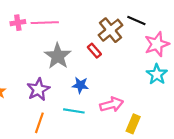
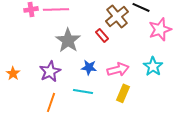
cyan star: (157, 74) -> (153, 66), moved
pink arrow: (112, 105) -> (118, 69), moved
yellow rectangle: (133, 124) -> (123, 93), moved

